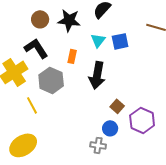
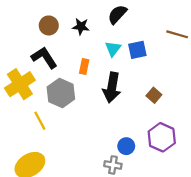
black star: (69, 20) -> (81, 27), size x0.7
brown square: (117, 106) -> (154, 95), moved

